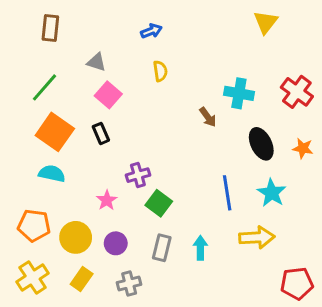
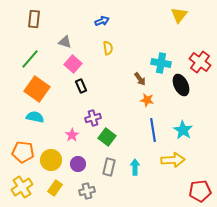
black rectangle: (101, 133) -> (81, 86), moved
black ellipse: (261, 144) -> (181, 85), moved
orange star: (303, 148) -> (147, 100), moved

